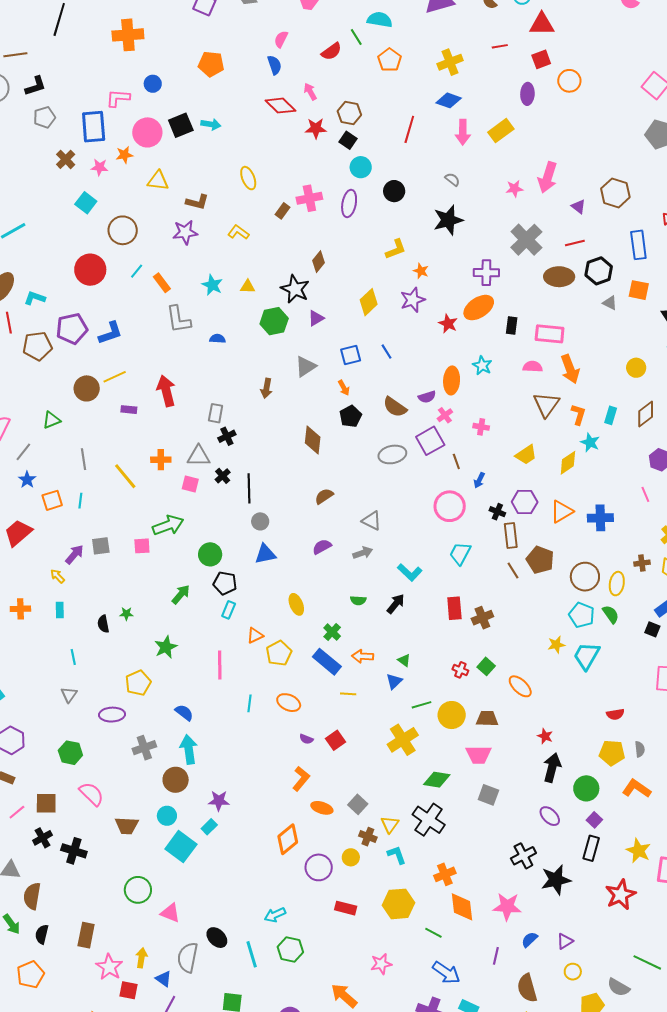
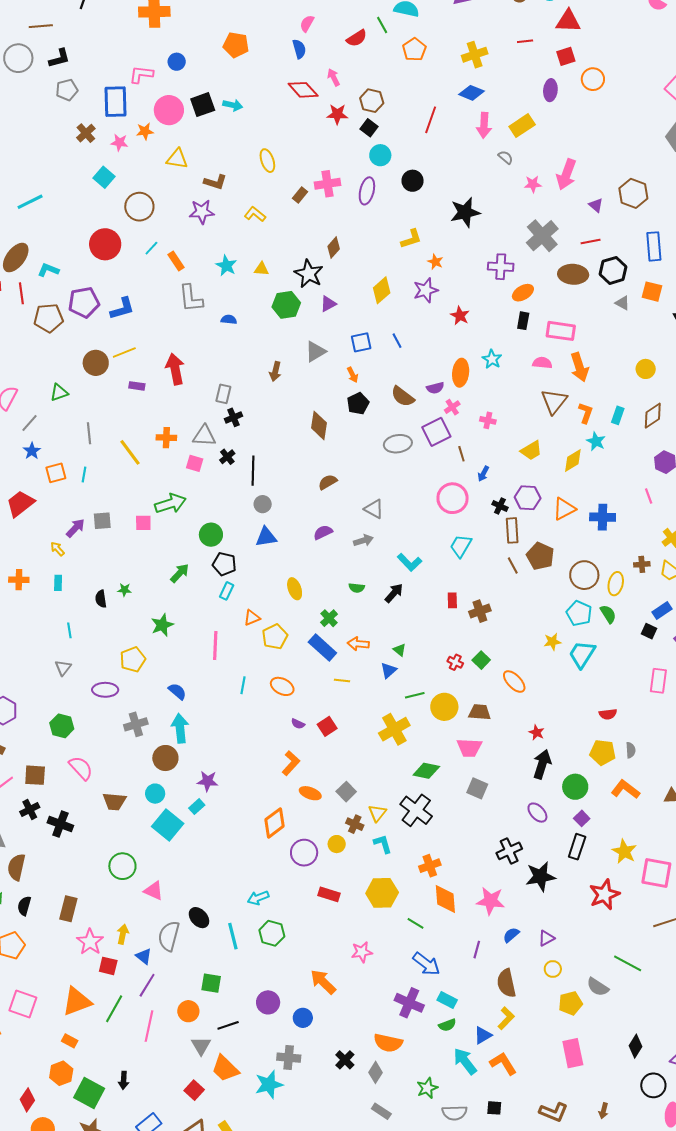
gray semicircle: (452, 179) -> (506, 157), moved
orange ellipse: (479, 308) -> (523, 293), moved, size x0.7
red rectangle: (454, 608) -> (452, 600), size x0.7

